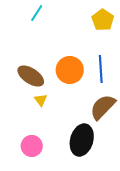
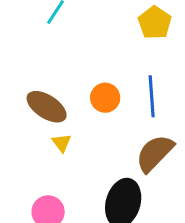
orange circle: (70, 70) -> (105, 98), size x0.7

